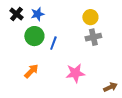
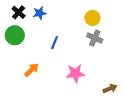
green circle: (34, 36) -> (15, 35), moved
gray cross: (93, 37) -> (95, 38), turned 35

